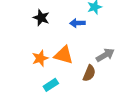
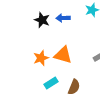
blue arrow: (77, 23) -> (63, 18), moved
brown semicircle: (89, 73) -> (74, 87), moved

